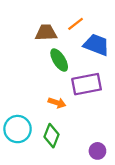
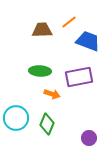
green ellipse: (59, 60) -> (40, 71), moved, turned -55

